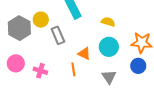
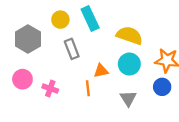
yellow circle: (41, 20) -> (60, 20), moved
yellow semicircle: (108, 22) -> (129, 35), size x1.6
orange triangle: (84, 54) -> (101, 71), turned -40

